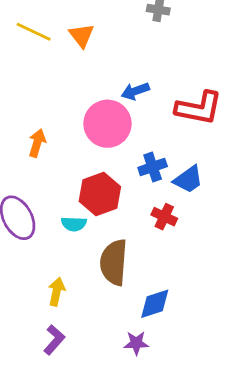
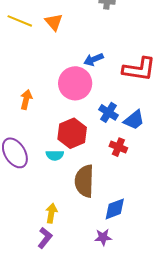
blue cross: (153, 167) -> (108, 112), turned -36
yellow arrow: (57, 292) -> (51, 213), moved

